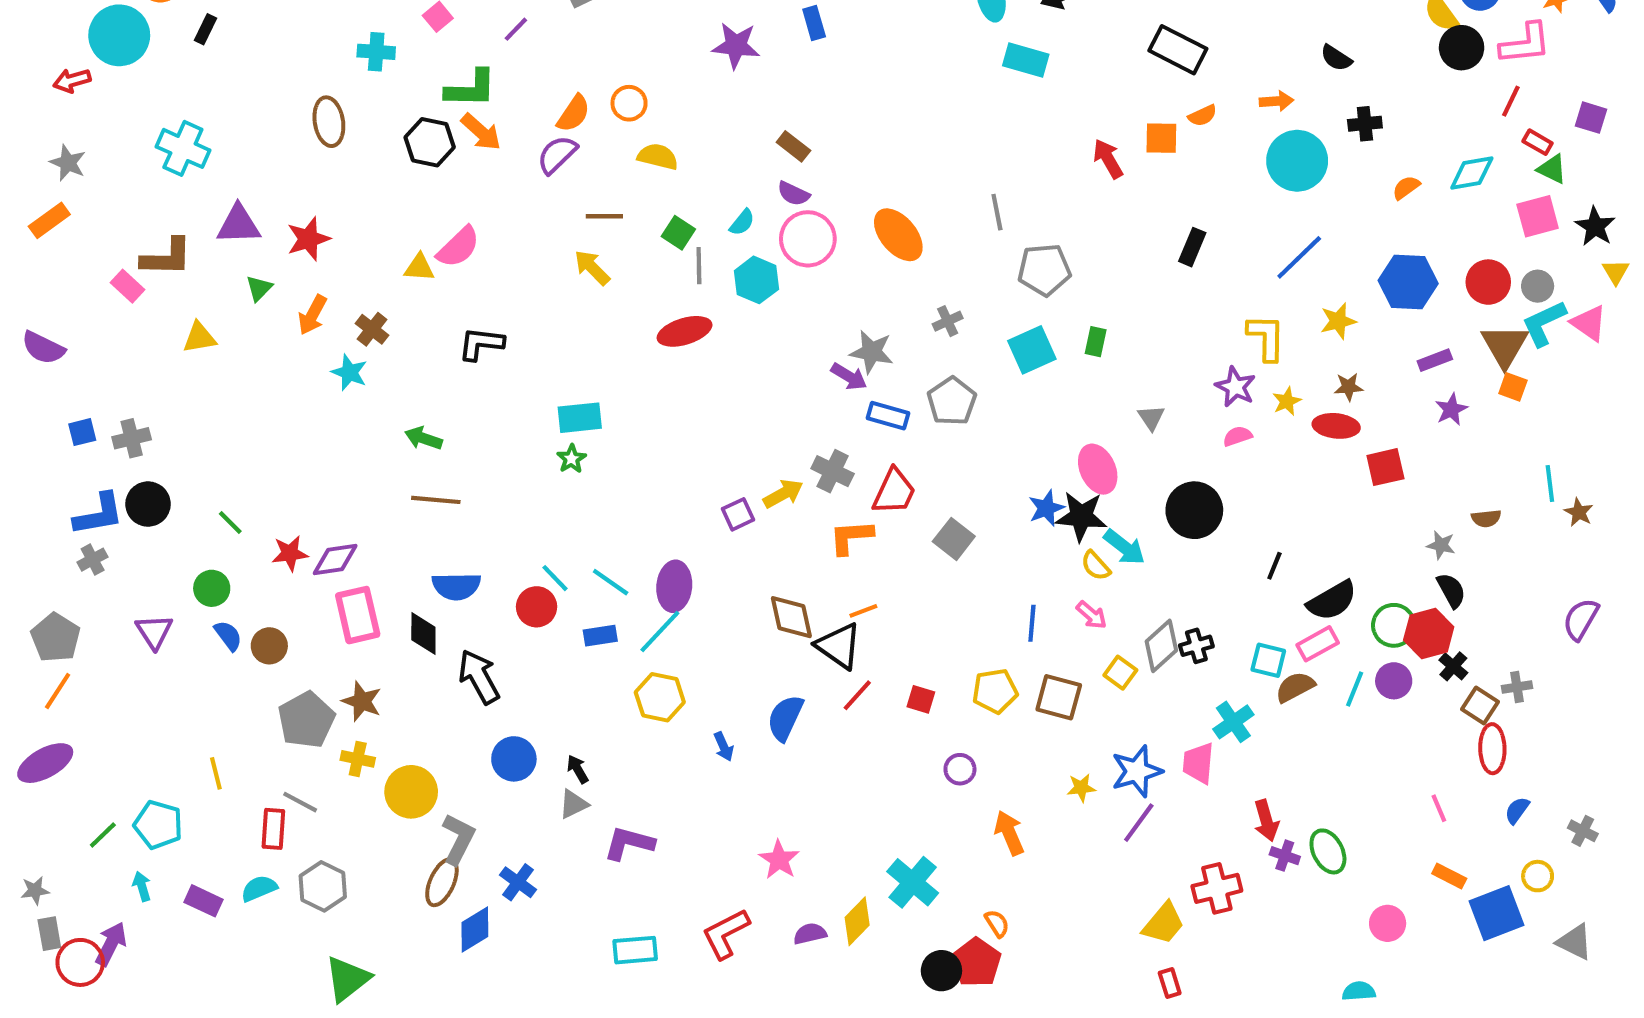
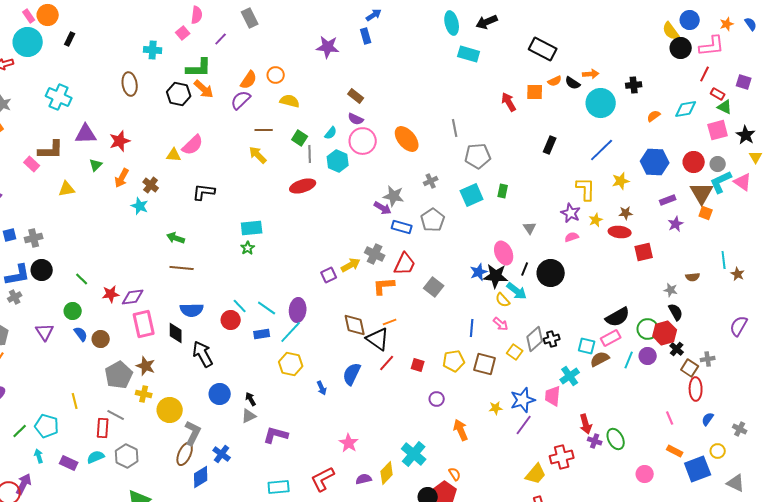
black semicircle: (1336, 58) -> (573, 83), moved
black line: (1274, 566) -> (525, 269), moved

